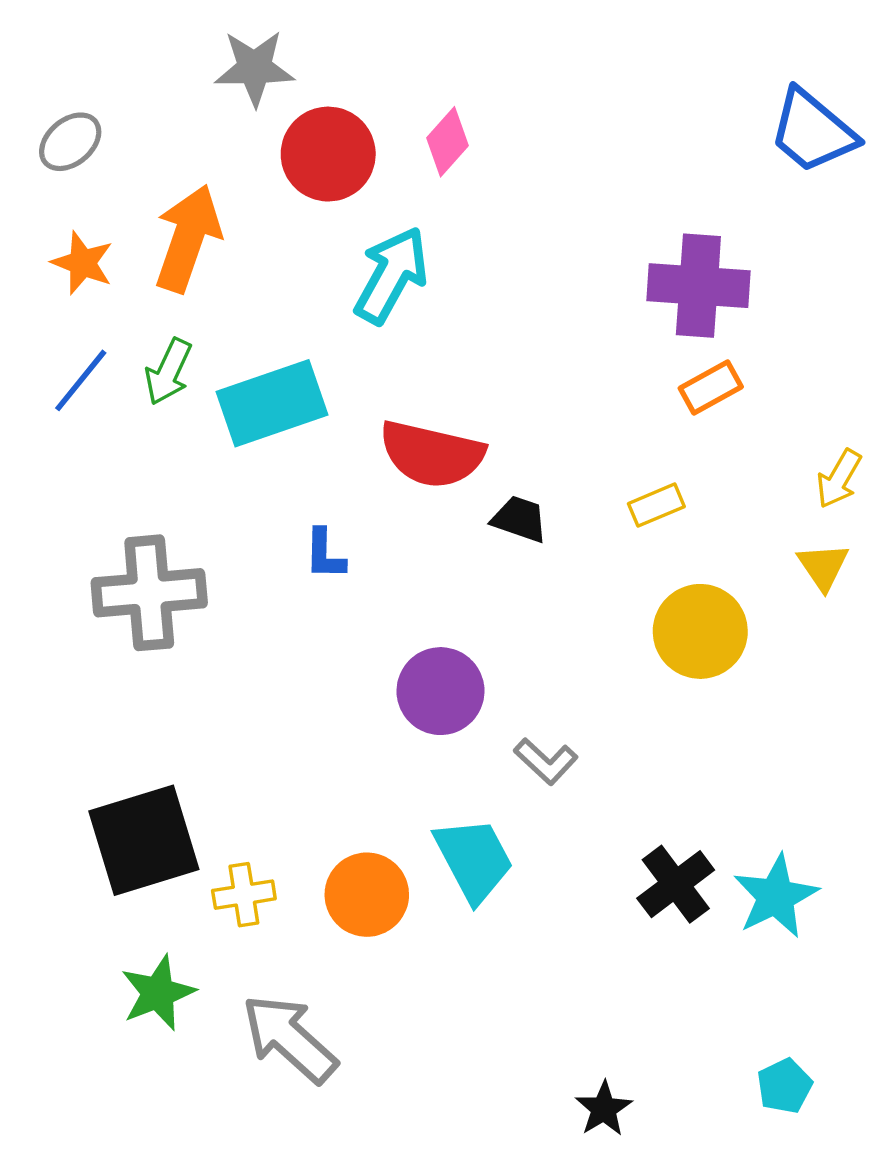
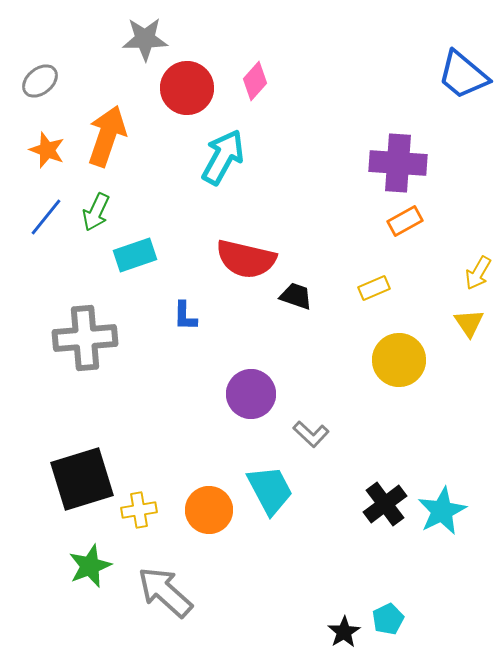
cyan rectangle: (272, 403) -> (135, 255), moved, size x0.7
cyan pentagon: (784, 1086) -> (388, 619), moved

